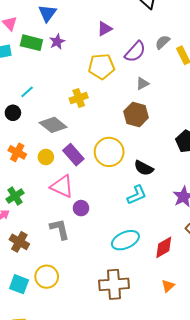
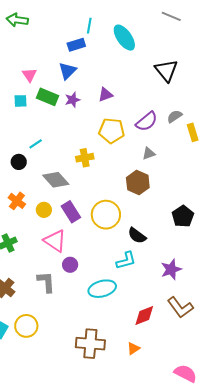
purple triangle: (105, 29) -> (105, 95), moved
cyan ellipse: (125, 240) -> (102, 289), moved
orange triangle: (168, 286) -> (133, 349), moved

